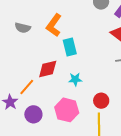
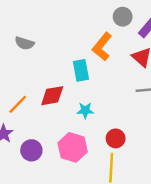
orange L-shape: (54, 25) -> (102, 47), moved
orange line: (27, 87) -> (18, 104), moved

